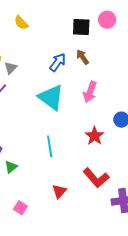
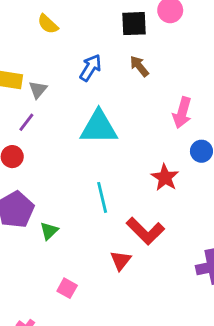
blue arrow: (58, 62) -> (90, 68), moved
pink arrow: (90, 92) -> (182, 113), moved
cyan triangle: (51, 97) -> (99, 127), turned -32
red L-shape: (96, 178) -> (145, 231), moved

